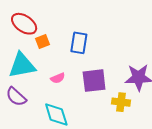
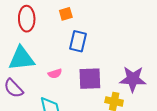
red ellipse: (24, 24) -> (27, 19), turned 50
orange square: (43, 42) -> (66, 14), moved

